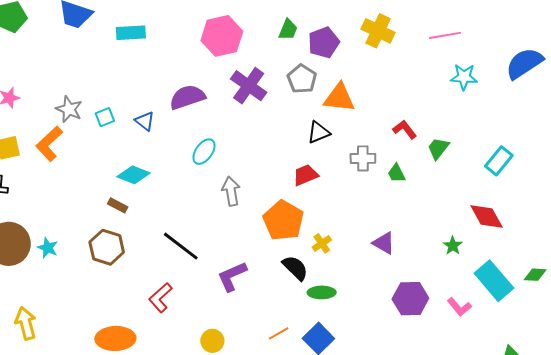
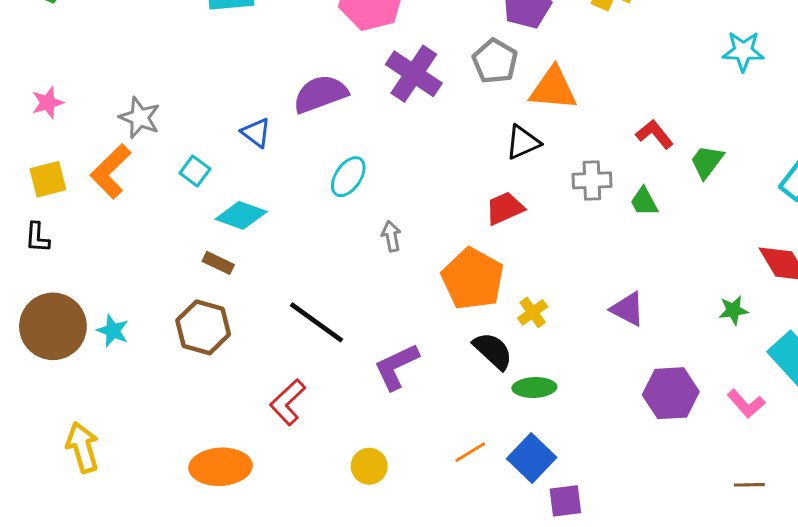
cyan square: (105, 117) -> (195, 171), moved, turned -30
gray arrow: (231, 191) -> (391, 236), size x0.7
green star: (453, 246) -> (733, 310), turned 30

